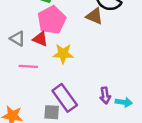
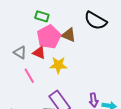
brown triangle: (94, 16) -> (69, 35), moved
pink line: (28, 66) -> (29, 76), turned 56

